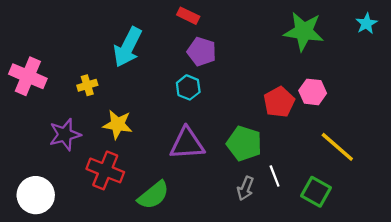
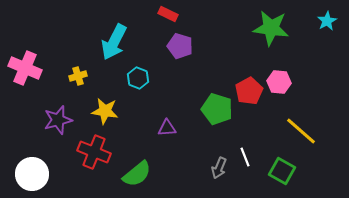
cyan hexagon: (188, 87) -> (138, 78), moved
purple triangle: (187, 144) -> (167, 128), size x0.6
green pentagon: (244, 144) -> (217, 109), moved

